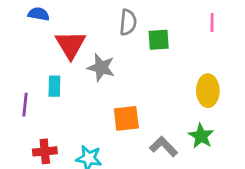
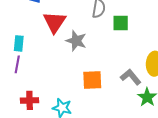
cyan rectangle: (54, 86) -> (19, 43), moved
gray L-shape: (164, 147) -> (131, 77), moved

